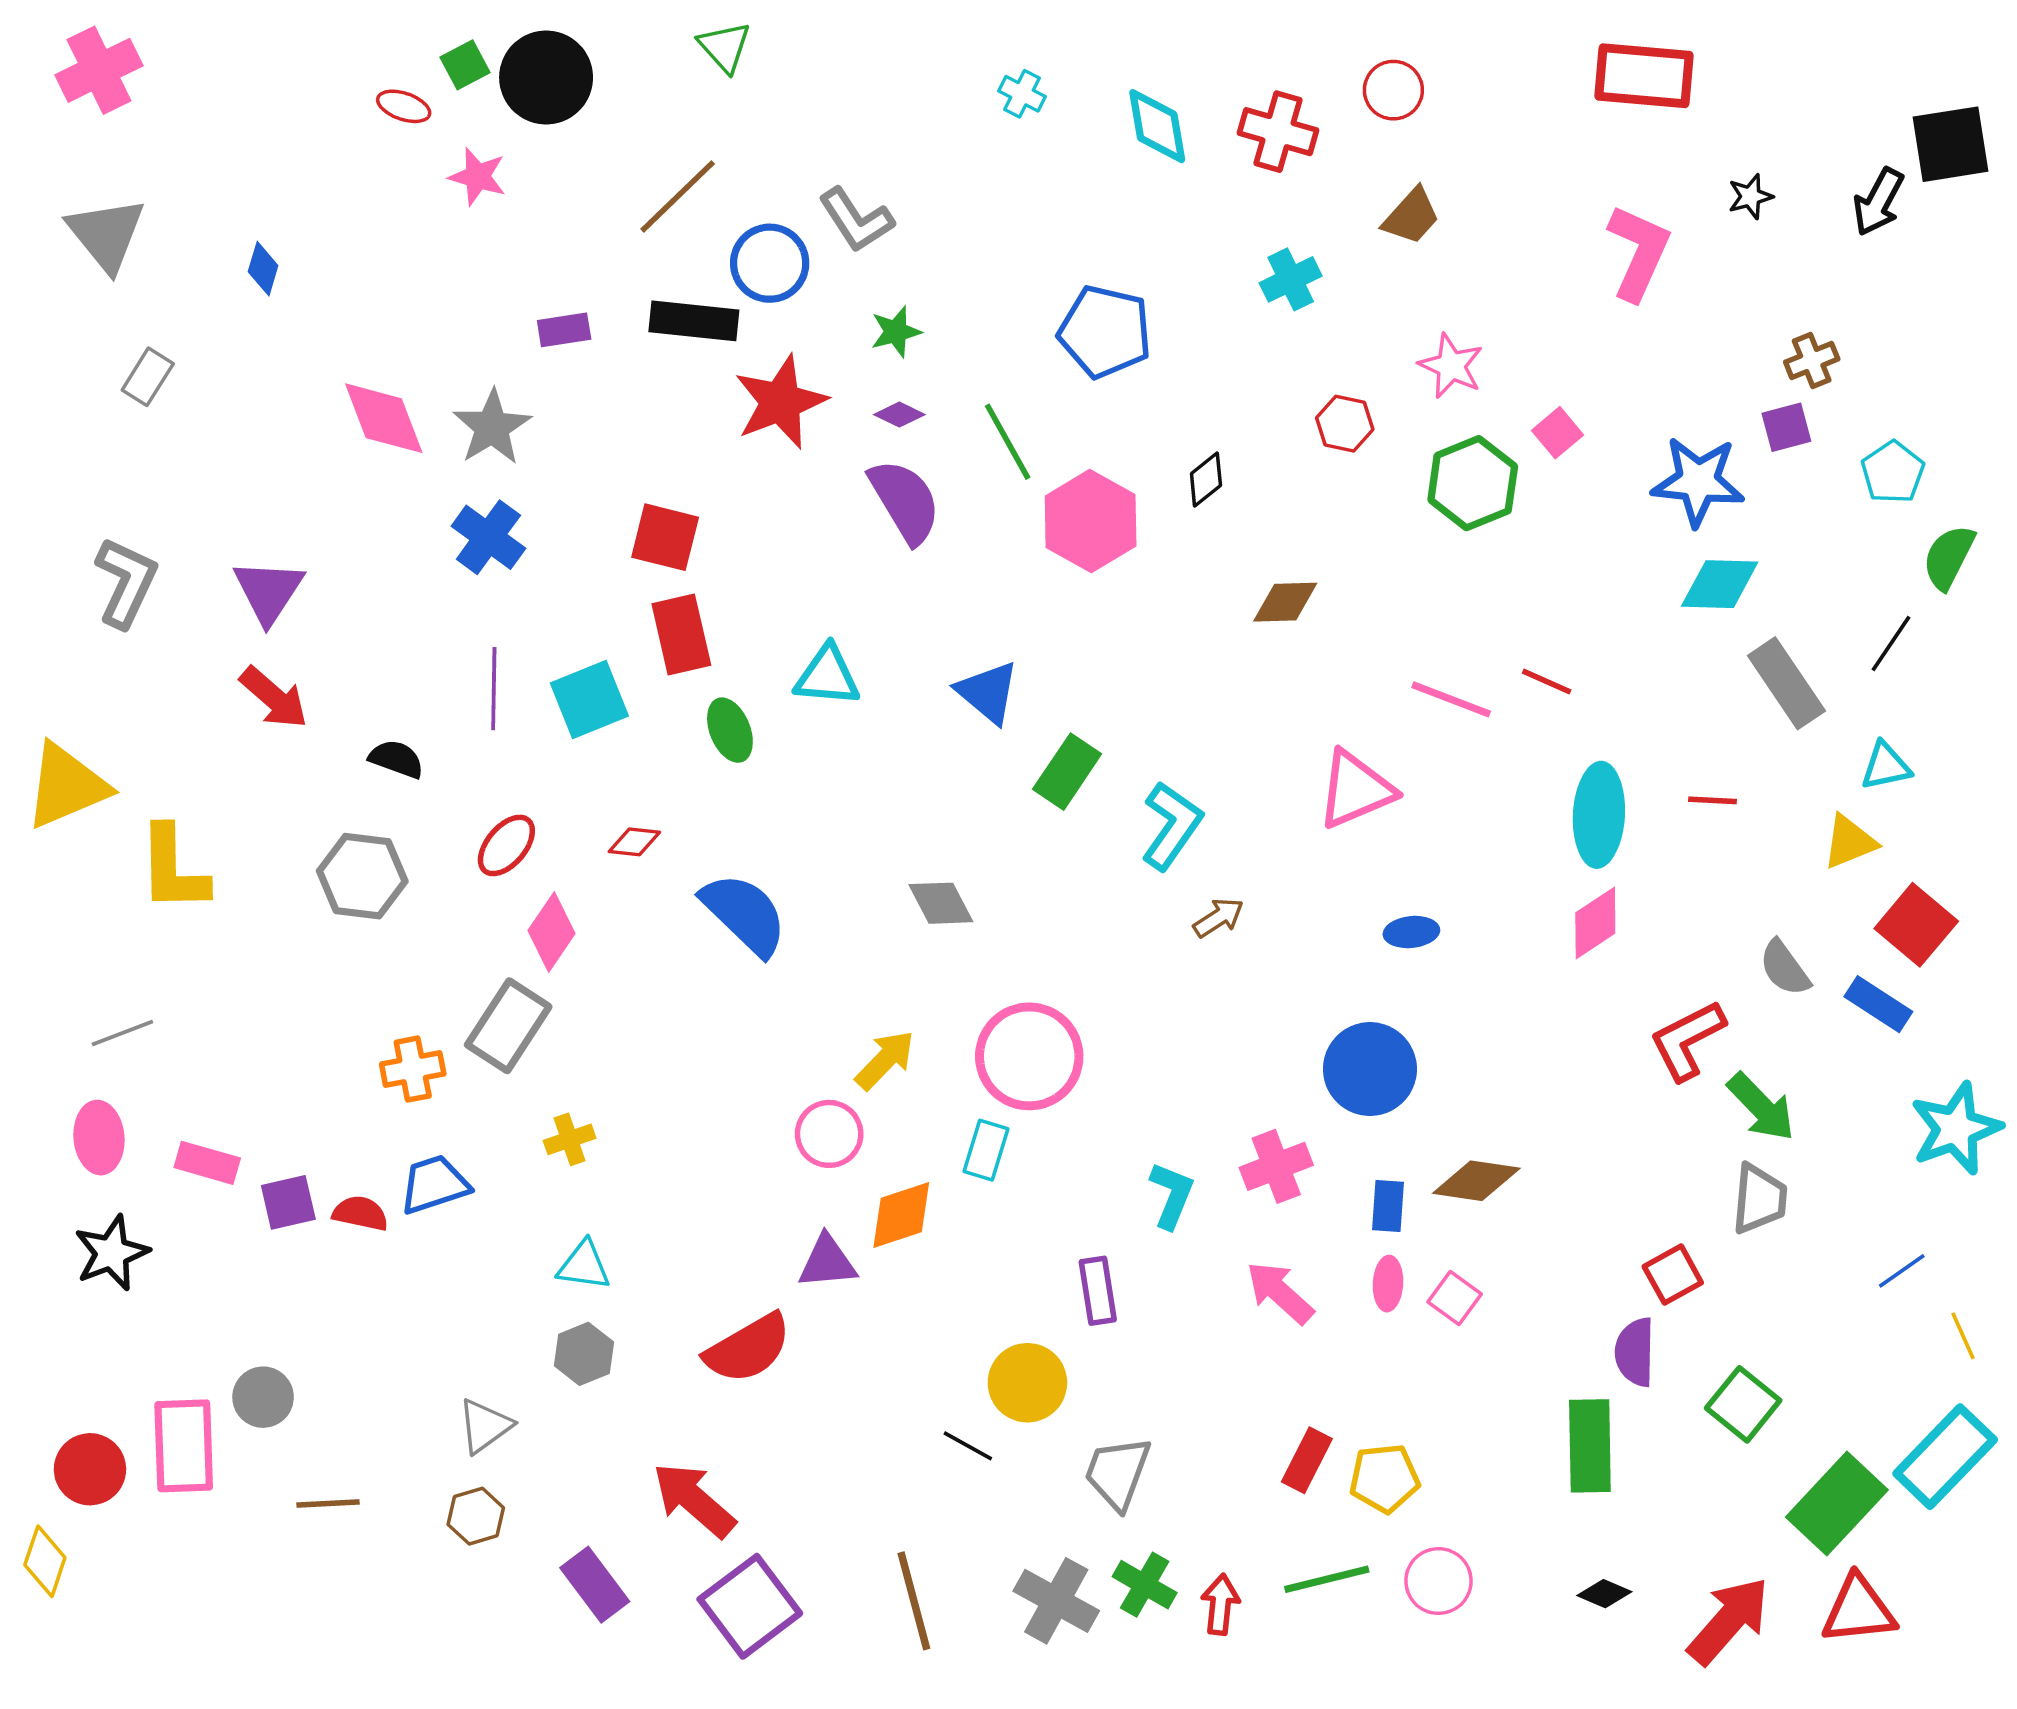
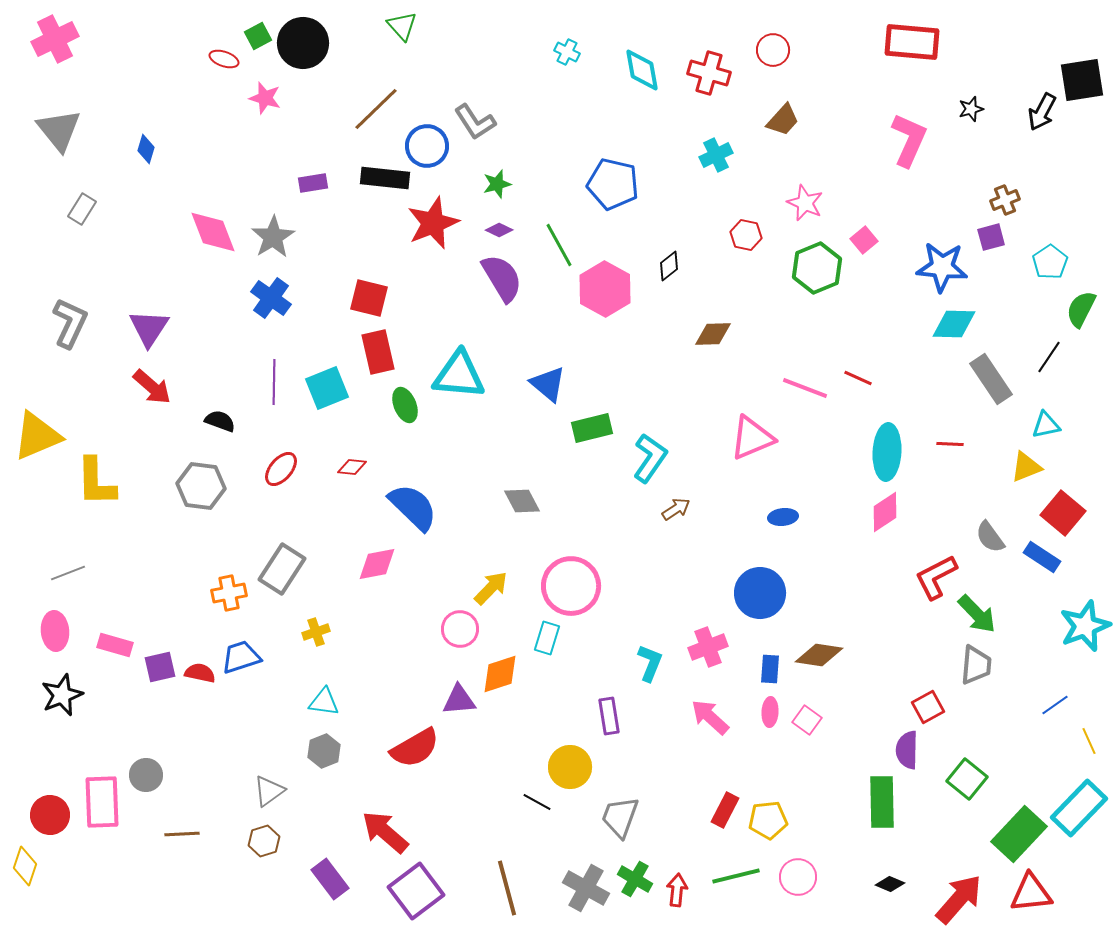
cyan triangle: (827, 676) -> (459, 375), size x1.4
green rectangle: (1067, 772) -> (592, 428), turned 42
pink diamond: (551, 932) -> (377, 564), moved, turned 45

